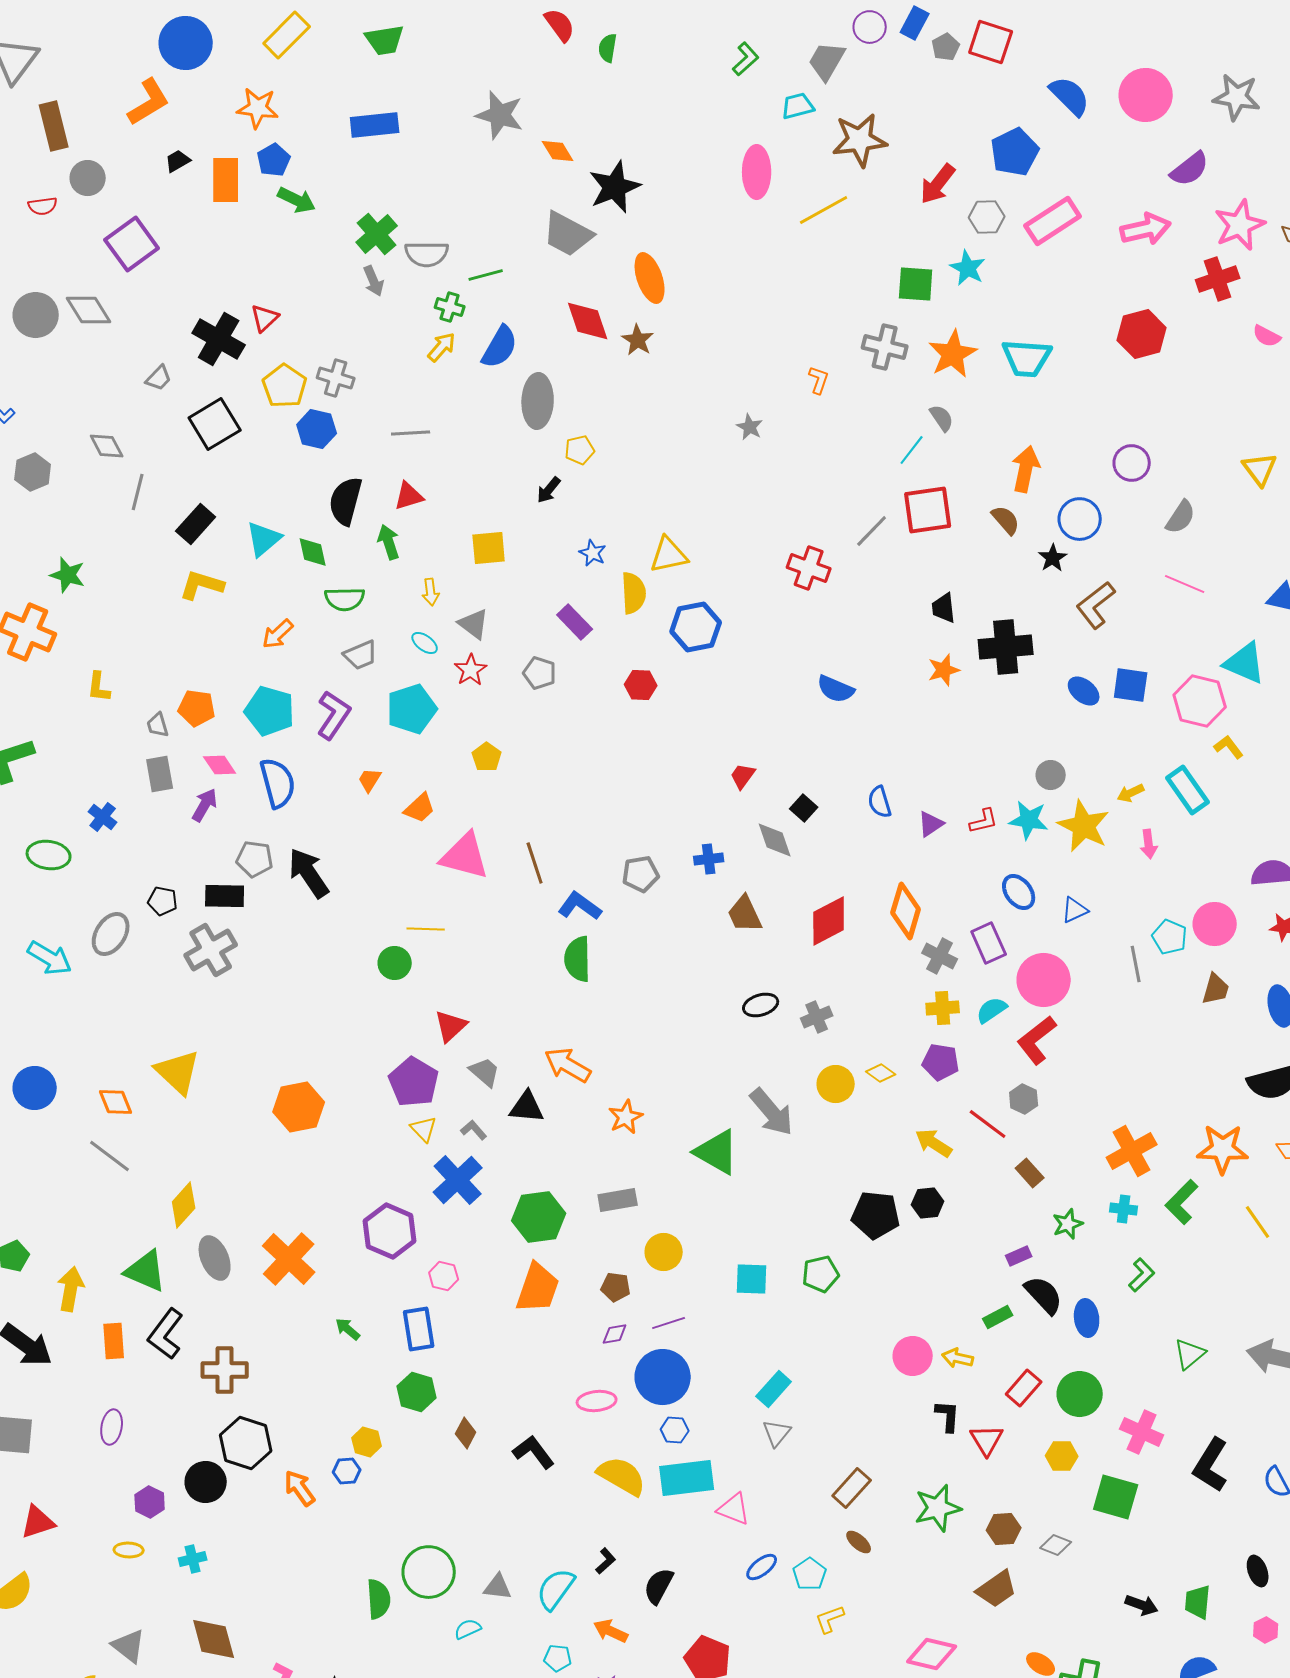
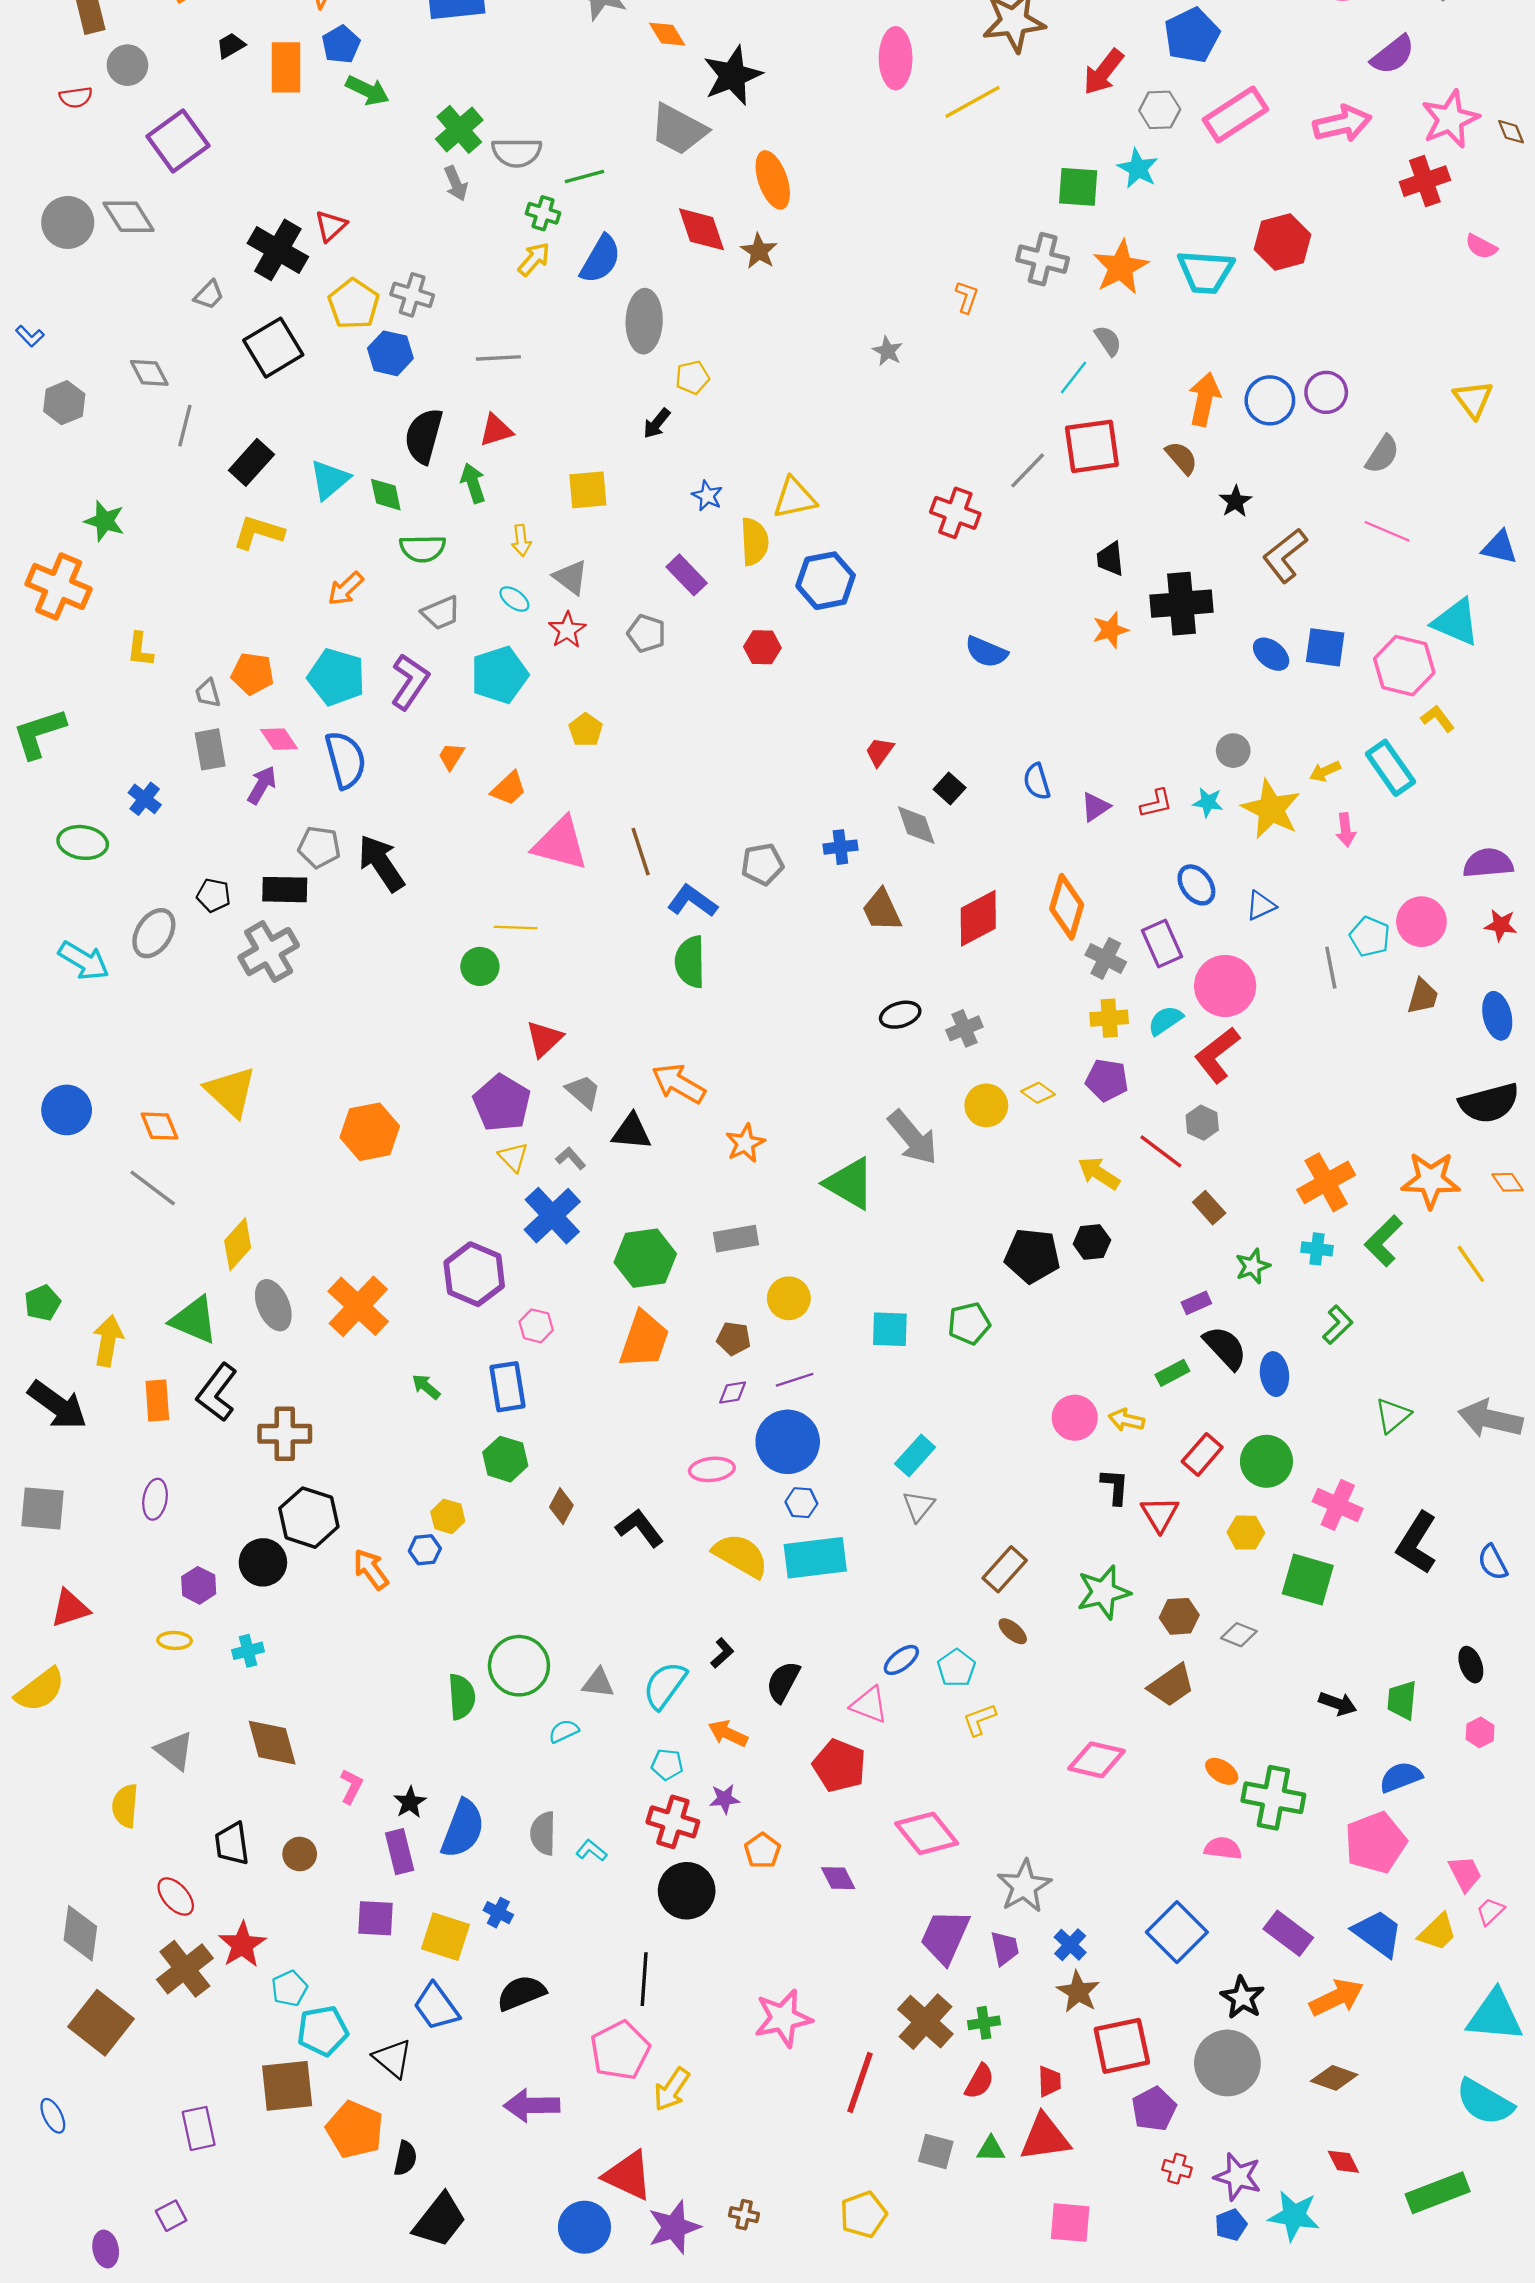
red hexagon: (1142, 334) -> (1283, 242), moved
blue circle: (1080, 519) -> (1270, 400), moved
cyan star: (1029, 820) -> (1208, 802), size x0.7
pink triangle: (734, 1509) -> (869, 1705), moved

